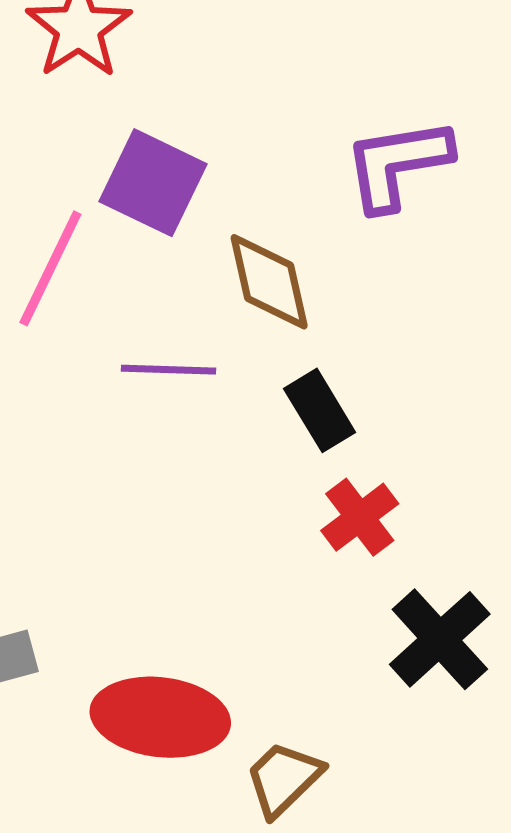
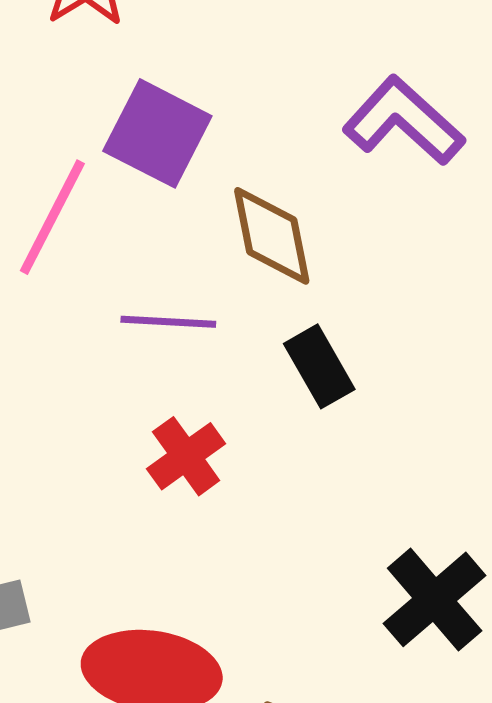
purple L-shape: (397, 164) -> (404, 121), turned 50
red cross: (360, 517) -> (186, 456), moved

